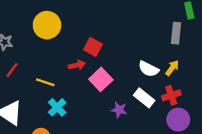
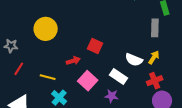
red square: (93, 47) -> (95, 46), moved
pink square: (101, 79) -> (88, 81), moved
white rectangle: (144, 98) -> (118, 77), moved

